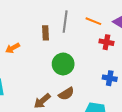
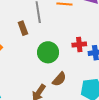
red cross: (106, 42) -> (79, 45), moved

